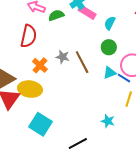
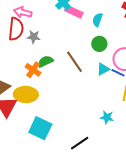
green semicircle: (56, 15) -> (45, 61), moved
red semicircle: (29, 36) -> (16, 29), moved
gray star: (63, 57) -> (34, 37), moved

